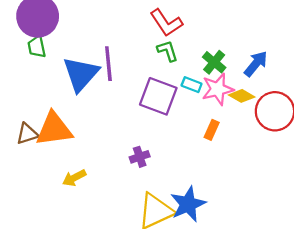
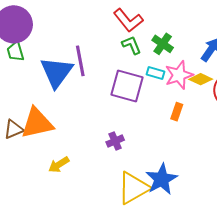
green cross: (214, 62) -> (163, 44), moved

